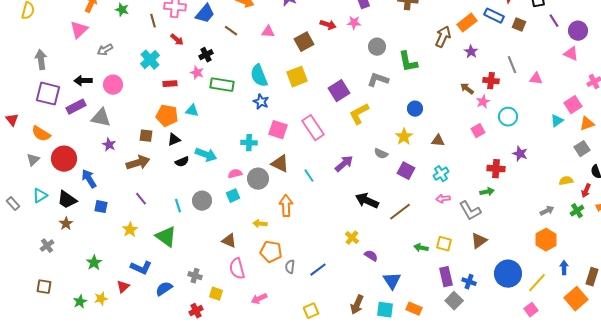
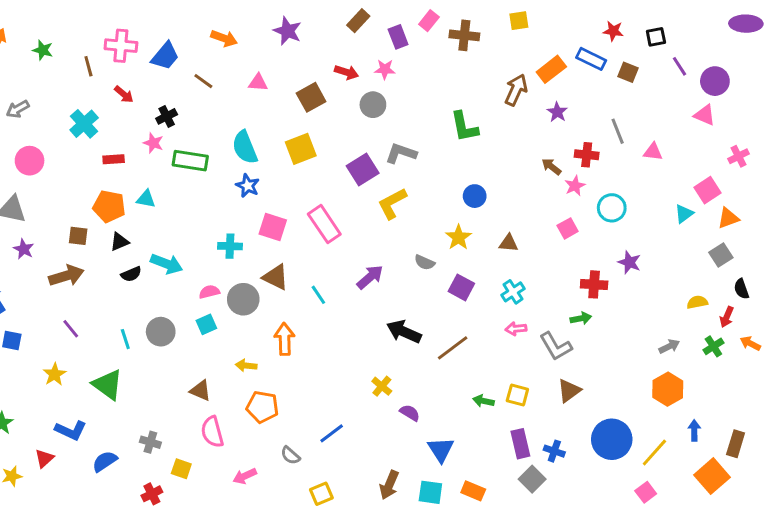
gray circle: (377, 47) -> (373, 105), moved
gray L-shape: (378, 80) -> (401, 153), moved
gray semicircle: (290, 267) -> (290, 455), moved, turned -56

